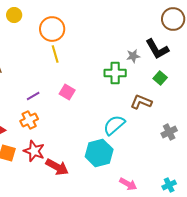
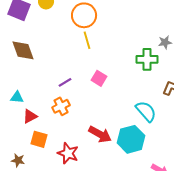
cyan semicircle: (114, 125) -> (146, 111), turned 90
red star: (34, 151) -> (68, 153), moved
red arrow: (57, 167) -> (100, 134), moved

